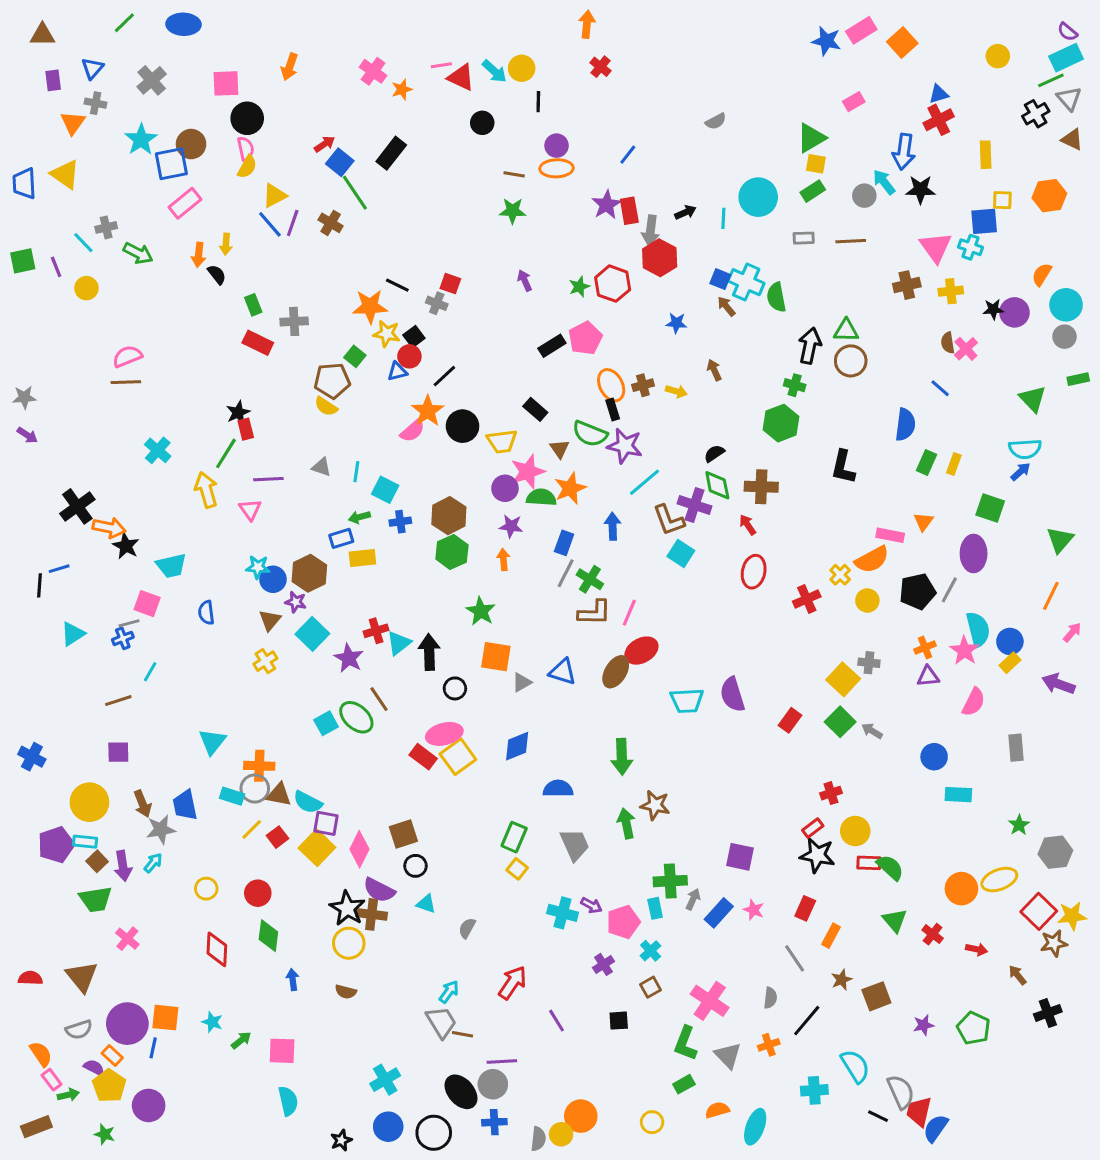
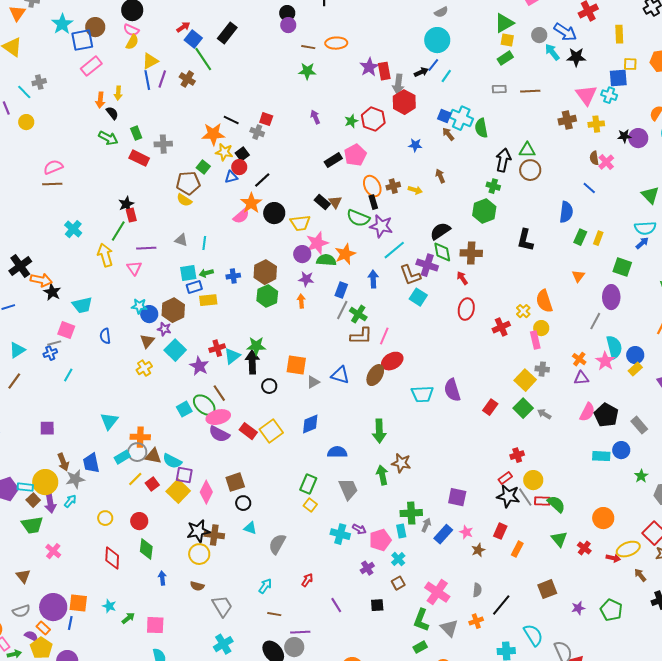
purple circle: (557, 146) -> (288, 25), moved
pink semicircle: (246, 149) -> (131, 30), turned 126
blue arrow: (904, 152) -> (565, 32), turned -65
blue line: (628, 155) -> (433, 65), moved
gray circle: (864, 196) -> (539, 35), moved
cyan circle: (758, 197) -> (437, 40), moved
cyan line: (723, 218) -> (446, 76), turned 32
blue line: (270, 224) -> (147, 80), turned 30
green arrow: (138, 253) -> (108, 138), moved
brown triangle: (560, 449) -> (335, 202), moved
black semicircle: (714, 453) -> (440, 231), size x1.5
cyan square: (385, 490) -> (188, 273), moved, turned -36
pink rectangle: (890, 535) -> (535, 340), moved, turned 66
orange semicircle: (872, 560) -> (544, 301), turned 100
black pentagon: (917, 591) -> (606, 415), moved, turned -30
green star: (481, 611) -> (256, 346), moved, turned -30
orange cross: (925, 648) -> (579, 359), turned -32
brown line: (118, 701) -> (14, 381), moved, turned -36
pink semicircle: (974, 702) -> (587, 412), moved
pink ellipse: (444, 734) -> (218, 417), moved
gray rectangle: (1016, 748) -> (639, 425), turned -36
blue circle: (934, 757) -> (621, 450), moved
cyan rectangle: (232, 796) -> (122, 457), turned -49
yellow circle: (89, 802) -> (45, 482), moved
yellow ellipse: (999, 880) -> (628, 549), moved
purple semicircle: (379, 890) -> (219, 434), moved
black star: (347, 908) -> (198, 531), turned 30
gray semicircle: (467, 928) -> (277, 544), size x1.5
gray line: (795, 958) -> (525, 497), moved
brown triangle: (82, 977) -> (23, 576), size x0.7
brown star: (842, 980) -> (478, 550), moved
red arrow: (513, 983) -> (307, 580), size x0.6
gray trapezoid: (441, 1022) -> (222, 606), moved

